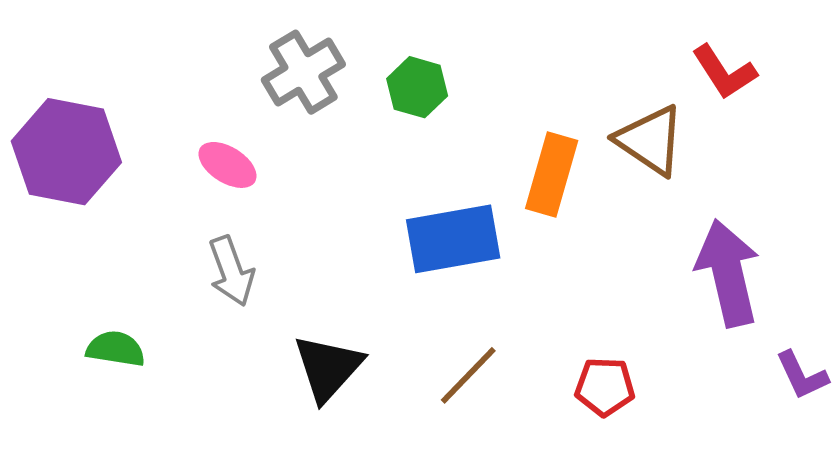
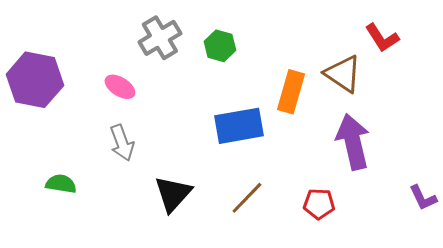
purple arrow: (728, 273) -> (353, 142), moved

